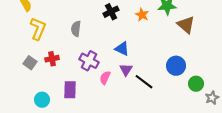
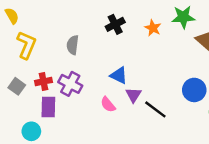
blue triangle: (122, 49) -> (119, 75), moved
purple cross: (89, 61) -> (70, 84), moved
pink semicircle: (105, 78) -> (108, 105), turned -64
purple rectangle: (70, 90) -> (48, 107), moved

